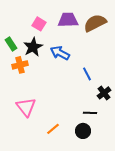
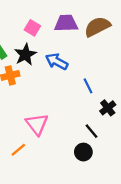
pink triangle: (26, 107) -> (37, 124), moved
black line: (90, 113) -> (91, 131), turned 48
orange line: (53, 129) -> (18, 150), moved

